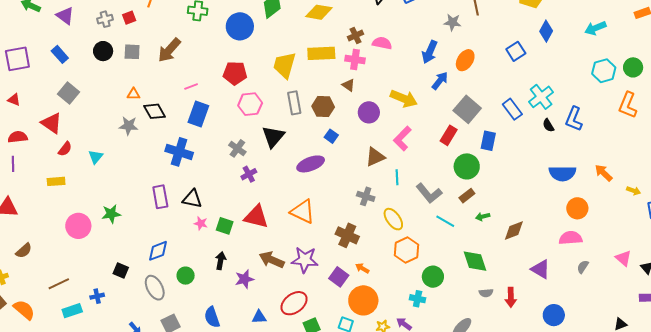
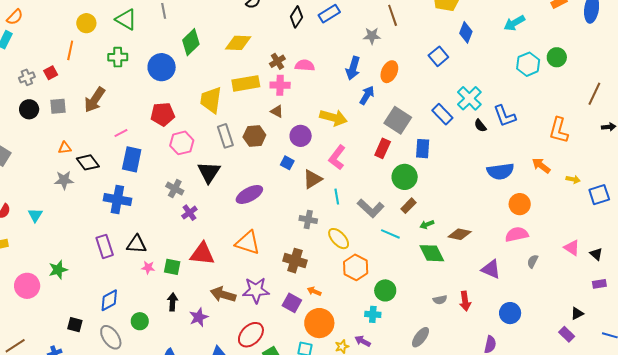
orange L-shape: (628, 105) -> (559, 130), moved
blue L-shape: (574, 119) -> (505, 116), turned -35
blue square: (331, 136) -> (287, 163), moved
brown diamond: (514, 230) -> (460, 234), turned 40
green diamond: (475, 261) -> (432, 253), moved

